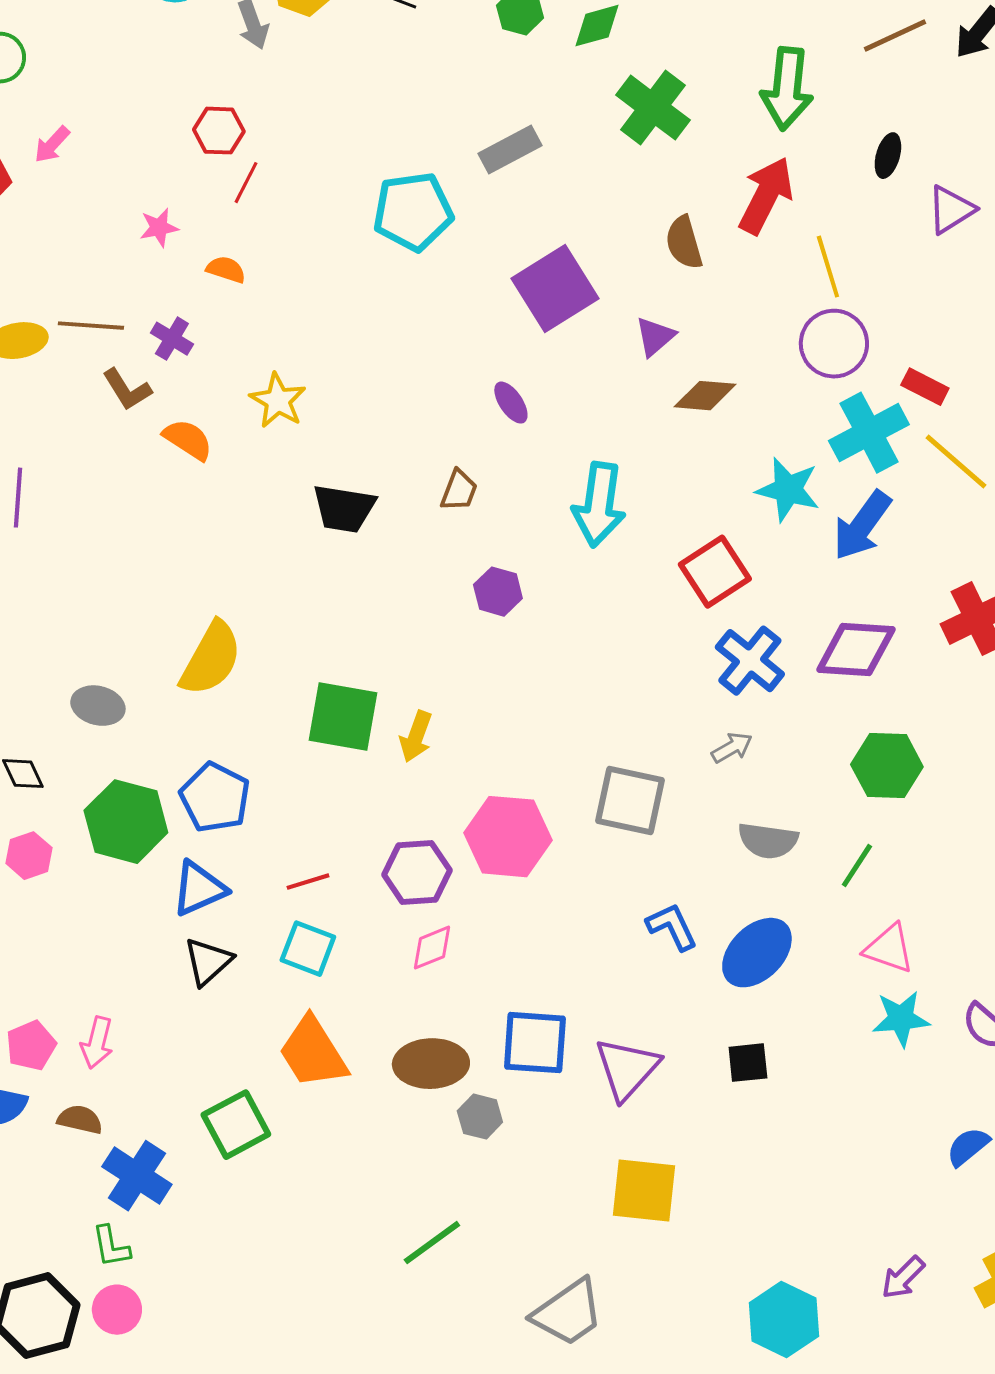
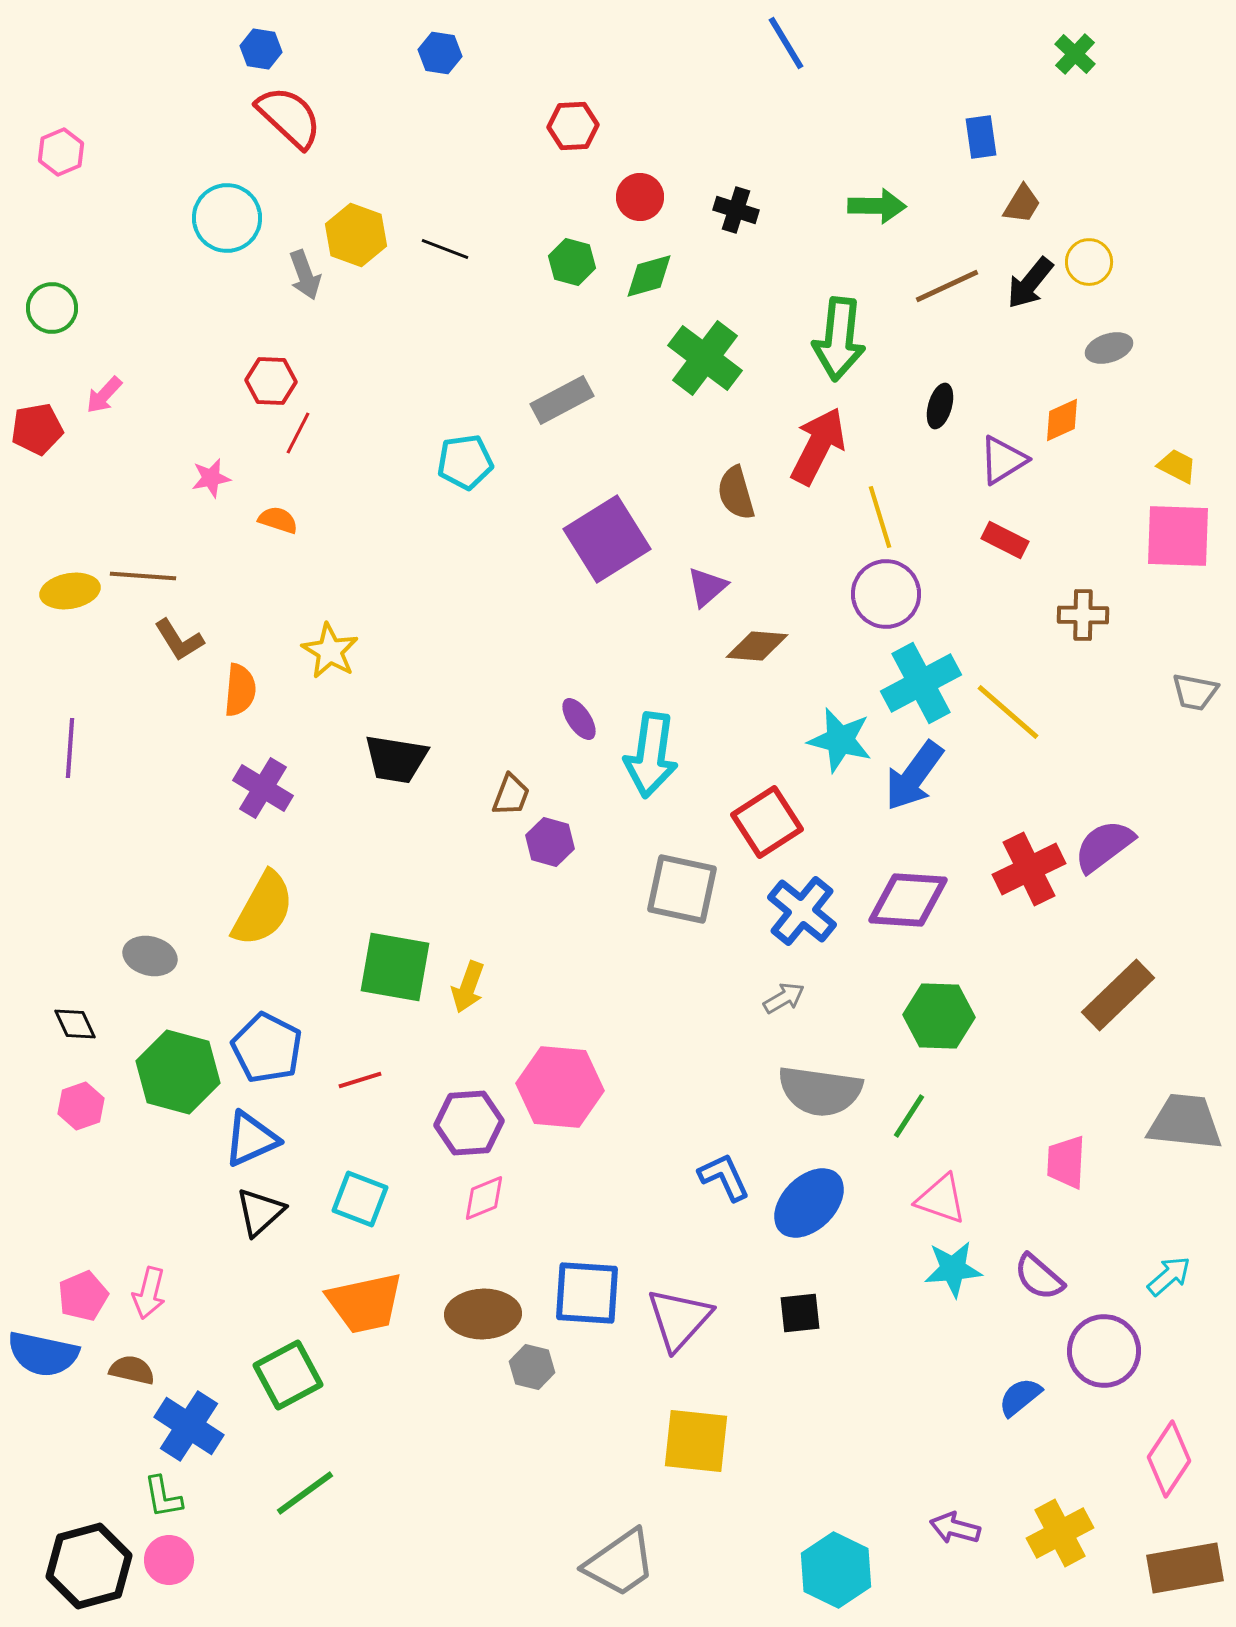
cyan pentagon: (413, 212) -> (465, 462), size x0.7
purple cross: (172, 339) -> (263, 788), moved, size x1.4
red rectangle: (925, 387) -> (1005, 540), moved
purple ellipse: (511, 403) -> (579, 719), moved
orange semicircle: (188, 440) -> (240, 690), turned 62
brown trapezoid: (459, 491) -> (511, 795), moved
gray square: (630, 801) -> (682, 889), moved
gray semicircle: (768, 841) -> (820, 1091), size x1.4
red line: (308, 882) -> (360, 1080), moved
orange trapezoid: (313, 1053) -> (365, 1303), turned -70
green line: (432, 1243) -> (305, 1493), moved
purple arrow: (903, 1278) -> (955, 1528), turned 60

